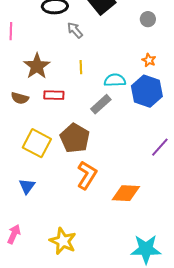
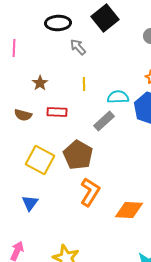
brown star: (37, 66) -> (40, 83), size x0.6

